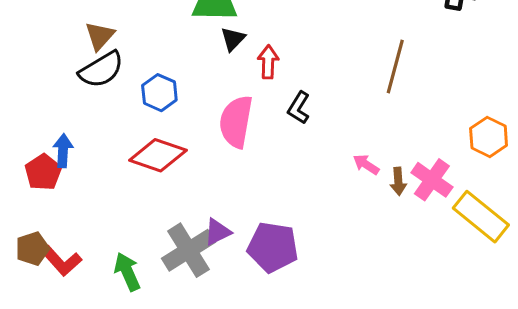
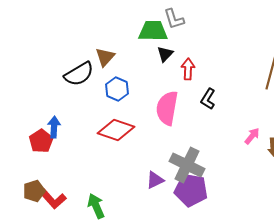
brown triangle: (100, 36) -> (105, 57), moved
pink arrow: (366, 164) -> (252, 136), turned 96
gray cross: (189, 250) -> (187, 165), moved, turned -32

